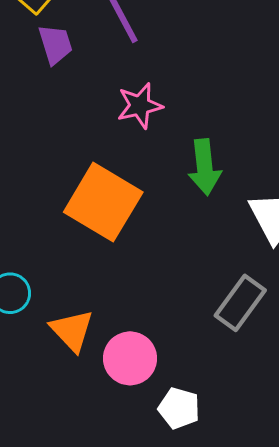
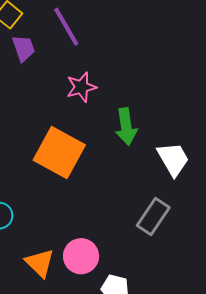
orange triangle: (72, 330) -> (40, 263), moved

